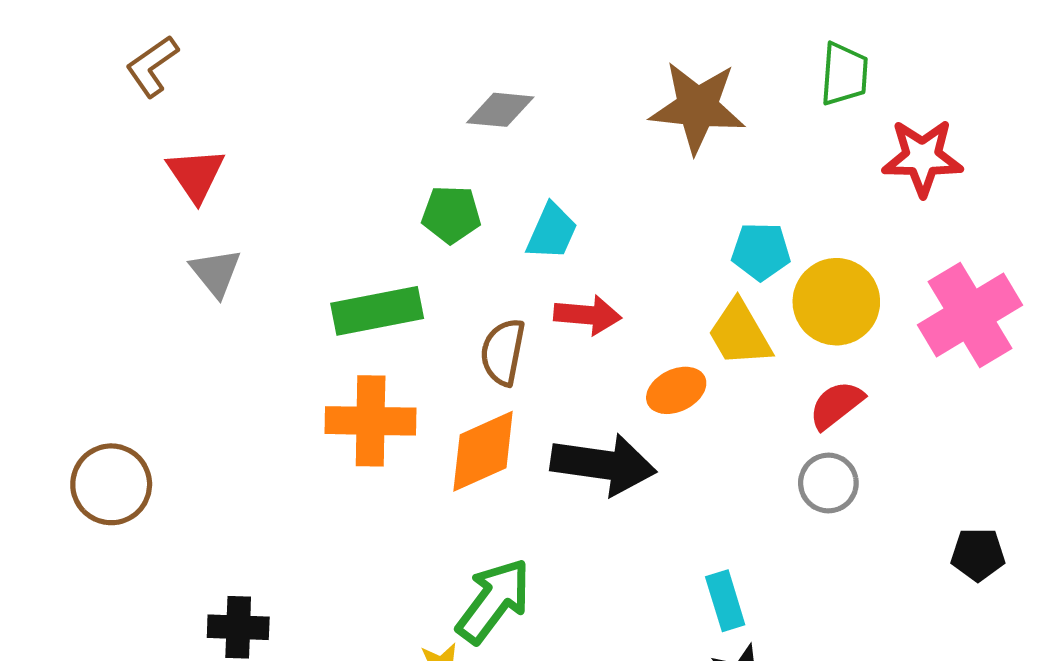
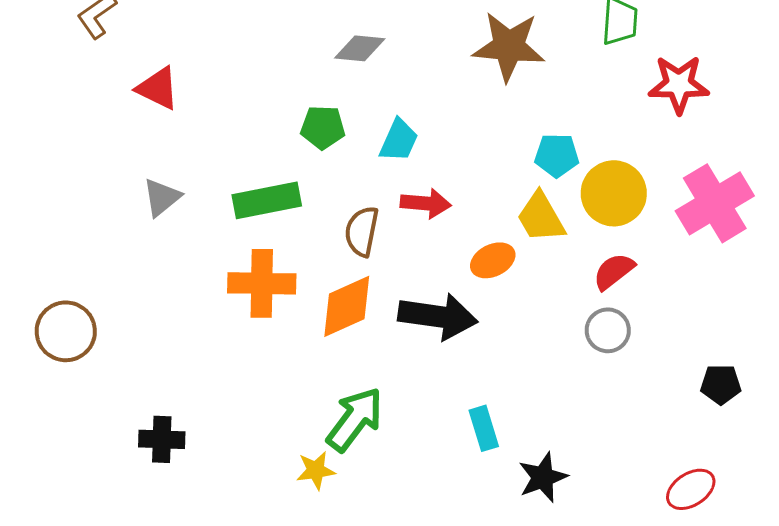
red triangle: (196, 175) -> (158, 88), moved, turned -30
gray triangle: (216, 273) -> (162, 197), moved, turned 30
cyan rectangle: (725, 601) -> (484, 428), moved

